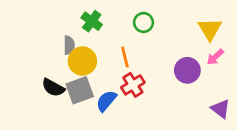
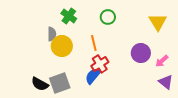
pink arrow: (215, 57) -> (162, 61), moved
black semicircle: (53, 88) -> (40, 84), moved
gray square: (80, 90) -> (60, 83), moved
blue semicircle: (106, 101) -> (93, 76), moved

